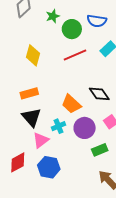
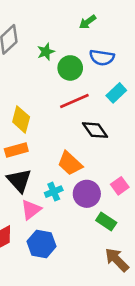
yellow diamond: (33, 55) -> (21, 119), moved
black diamond: (99, 94) -> (95, 130), moved
green rectangle: (100, 150) -> (106, 222), turned 56

